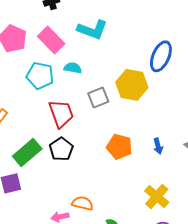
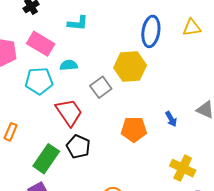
cyan L-shape: (92, 30) -> (78, 23), size x0.7

